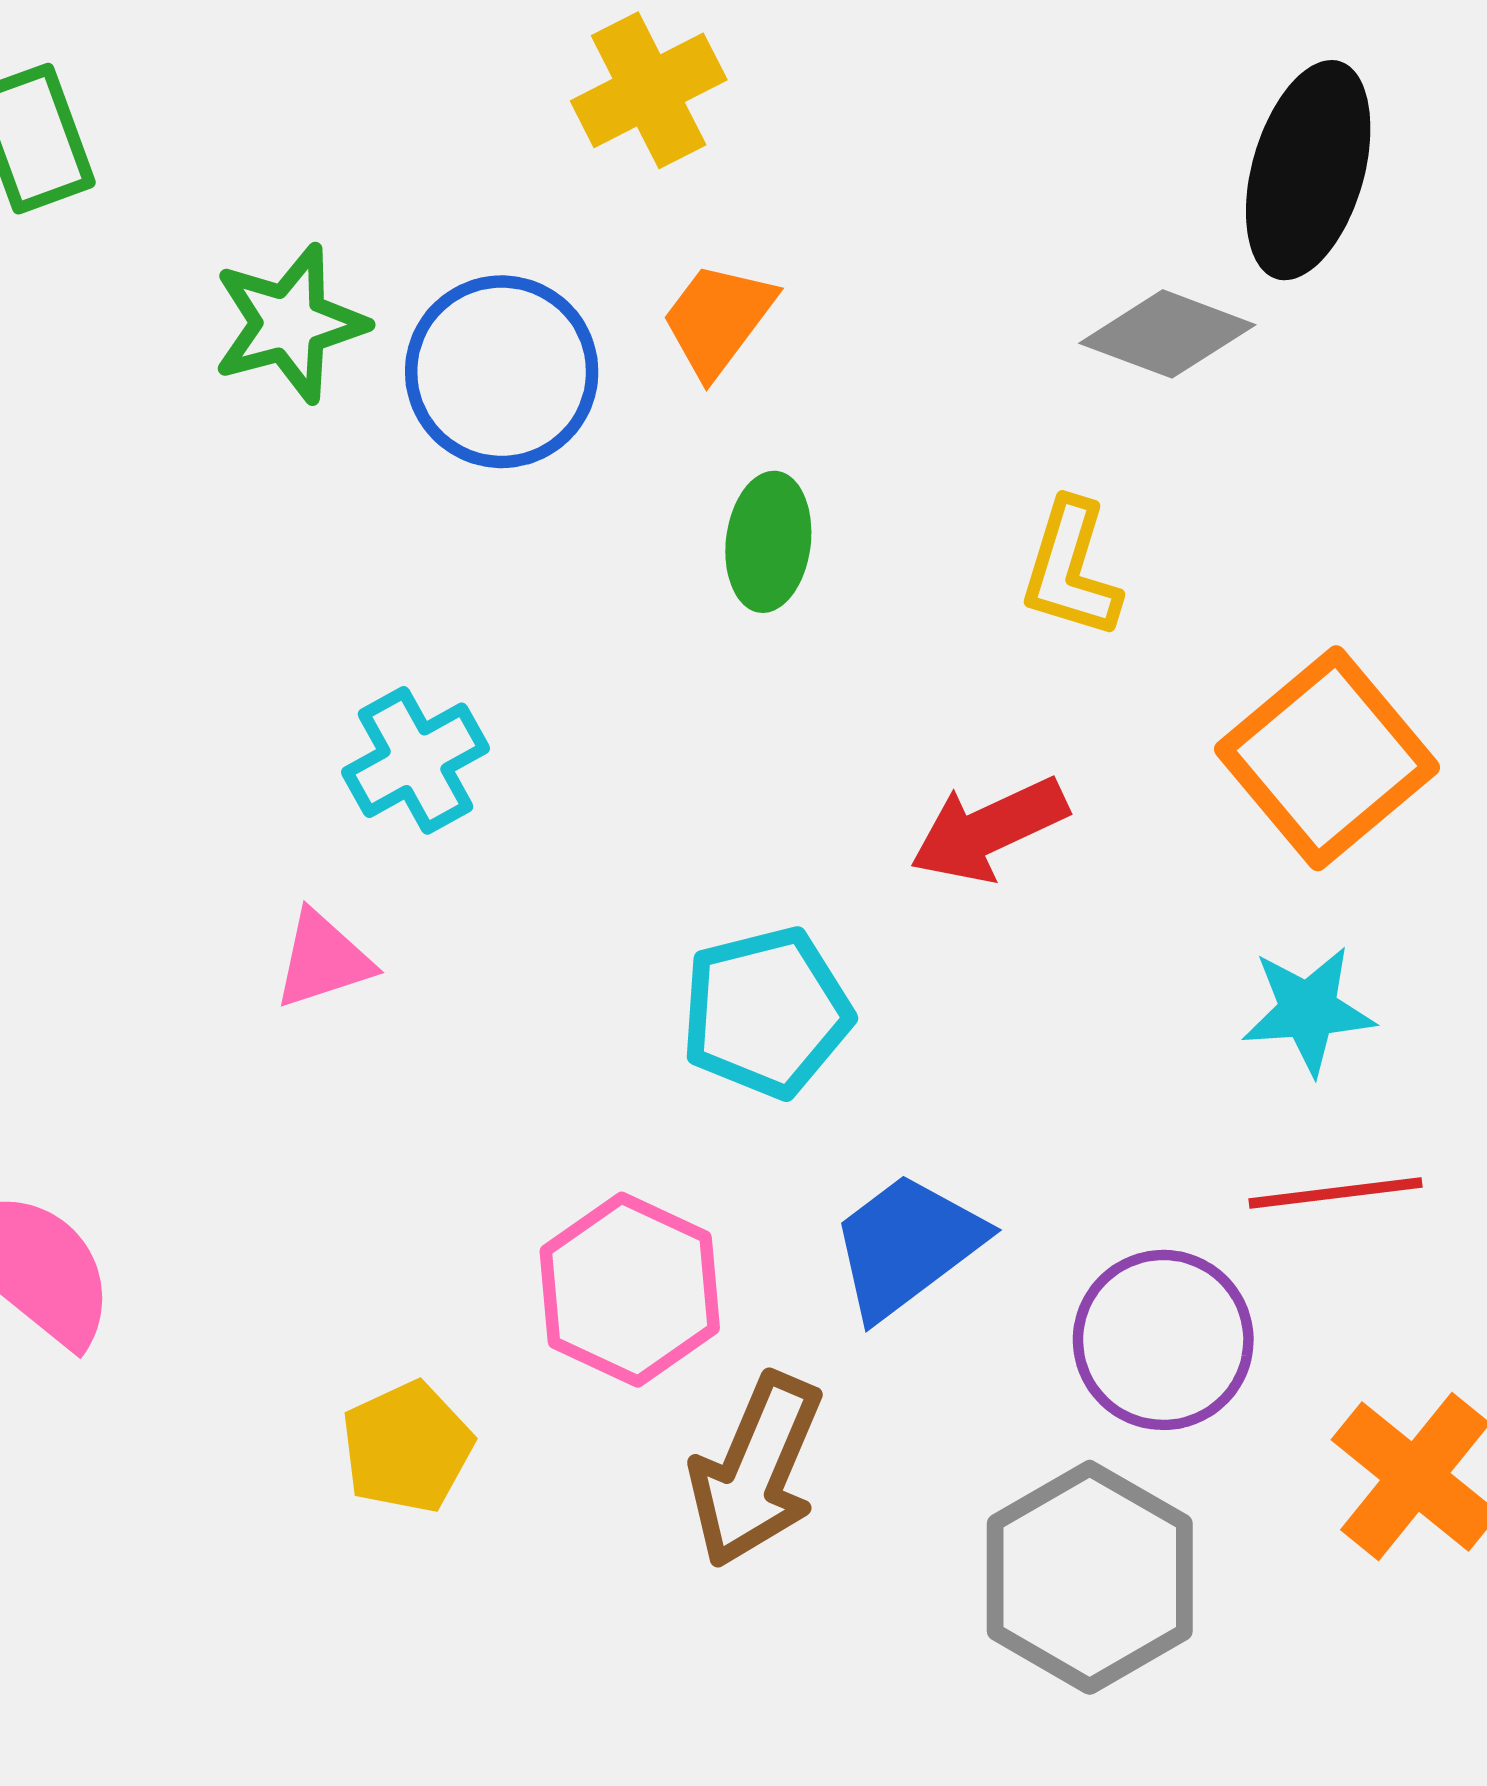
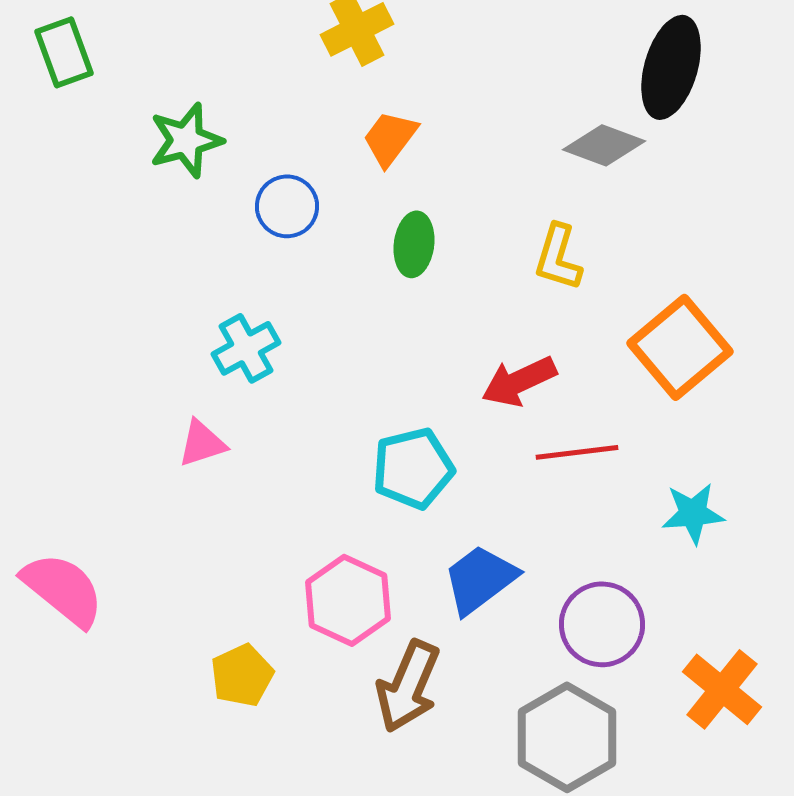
blue circle: (502, 372) -> (287, 206), moved, size x0.7
cyan star: (1308, 1010) -> (693, 513), moved
red line: (1335, 1193) -> (577, 452), moved

